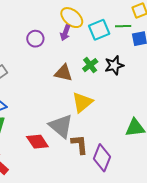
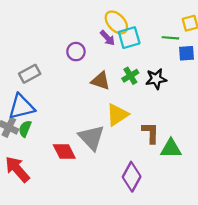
cyan square: (99, 30) -> (129, 38), moved
purple arrow: (65, 33) -> (107, 38), turned -70
purple circle: (35, 39) -> (76, 52), moved
brown L-shape: (80, 144) -> (151, 133), moved

